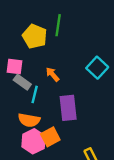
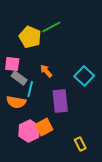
green line: (58, 25) -> (51, 27), turned 54
cyan square: (97, 68) -> (84, 76), moved
orange semicircle: (29, 120) -> (16, 102), moved

